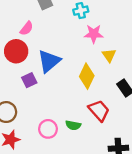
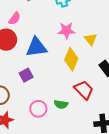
pink star: (94, 34) -> (67, 30), moved
blue triangle: (49, 61) -> (36, 47), turned 35
purple square: (29, 80) -> (26, 75), moved

